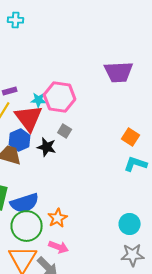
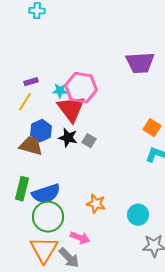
red triangle: (29, 118) -> (71, 109), moved
gray square: (65, 131) -> (89, 141), moved
orange star: (58, 218) -> (96, 204), moved, turned -30
cyan circle: (130, 224) -> (138, 215), moved

